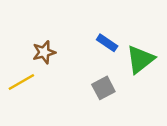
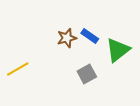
brown star: (44, 52) -> (67, 38), moved

